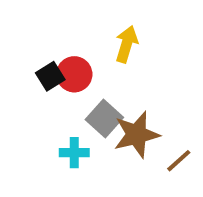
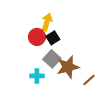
yellow arrow: (127, 44) -> (47, 22), moved
black square: (50, 76) -> (53, 38), moved

